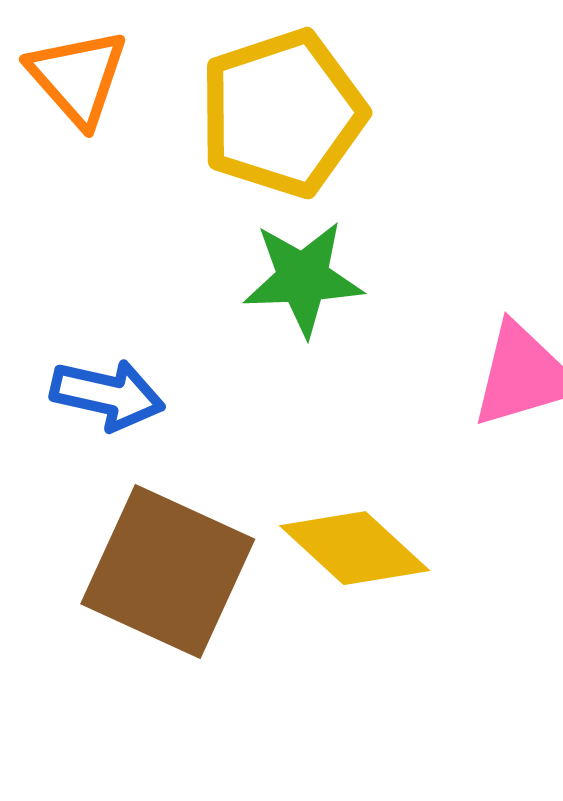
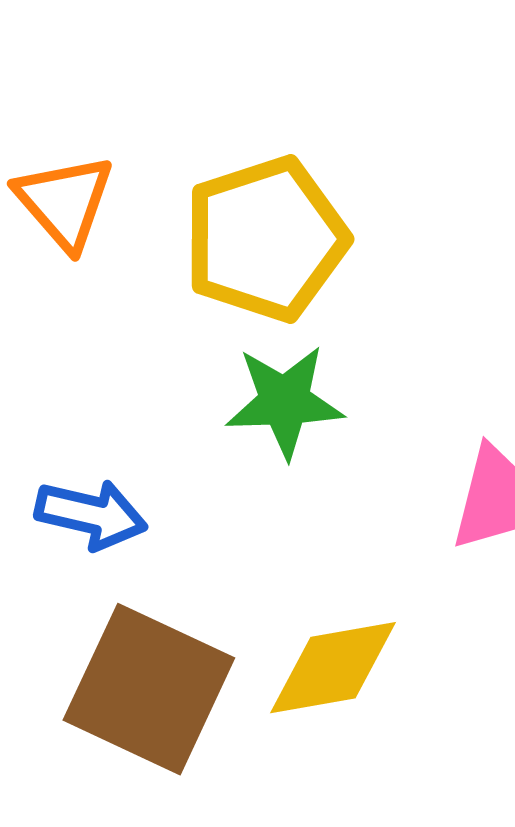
yellow diamond: (355, 548) -> (333, 668), turned -53

